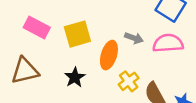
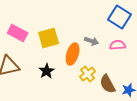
pink semicircle: (168, 43) -> (118, 45), size x0.7

